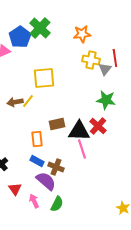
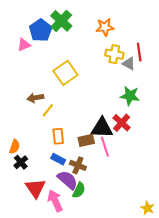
gray triangle: (105, 69) -> (129, 64), turned -40
yellow square: (44, 78) -> (65, 73), turned -30
yellow line: (28, 101) -> (48, 110), moved
brown rectangle: (57, 124) -> (86, 140), moved
red triangle: (15, 189) -> (35, 188), size x1.5
pink arrow: (34, 201) -> (55, 201), size x1.5
green semicircle: (57, 204) -> (79, 190), moved

